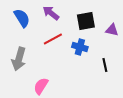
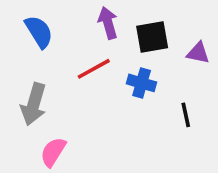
purple arrow: (51, 13) -> (108, 23), moved, turned 36
pink semicircle: (41, 86) -> (53, 152), moved

